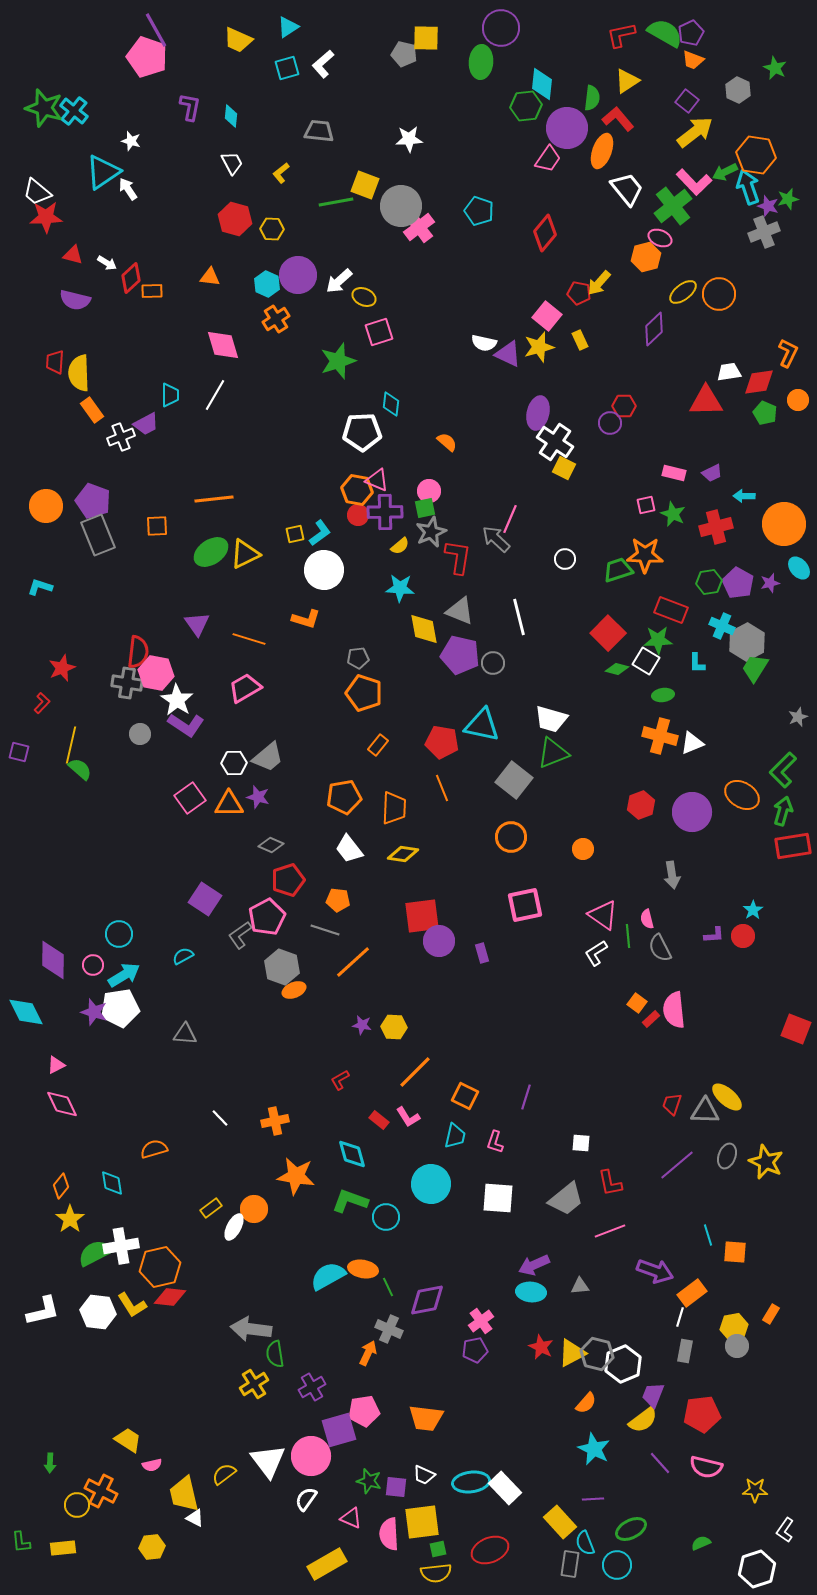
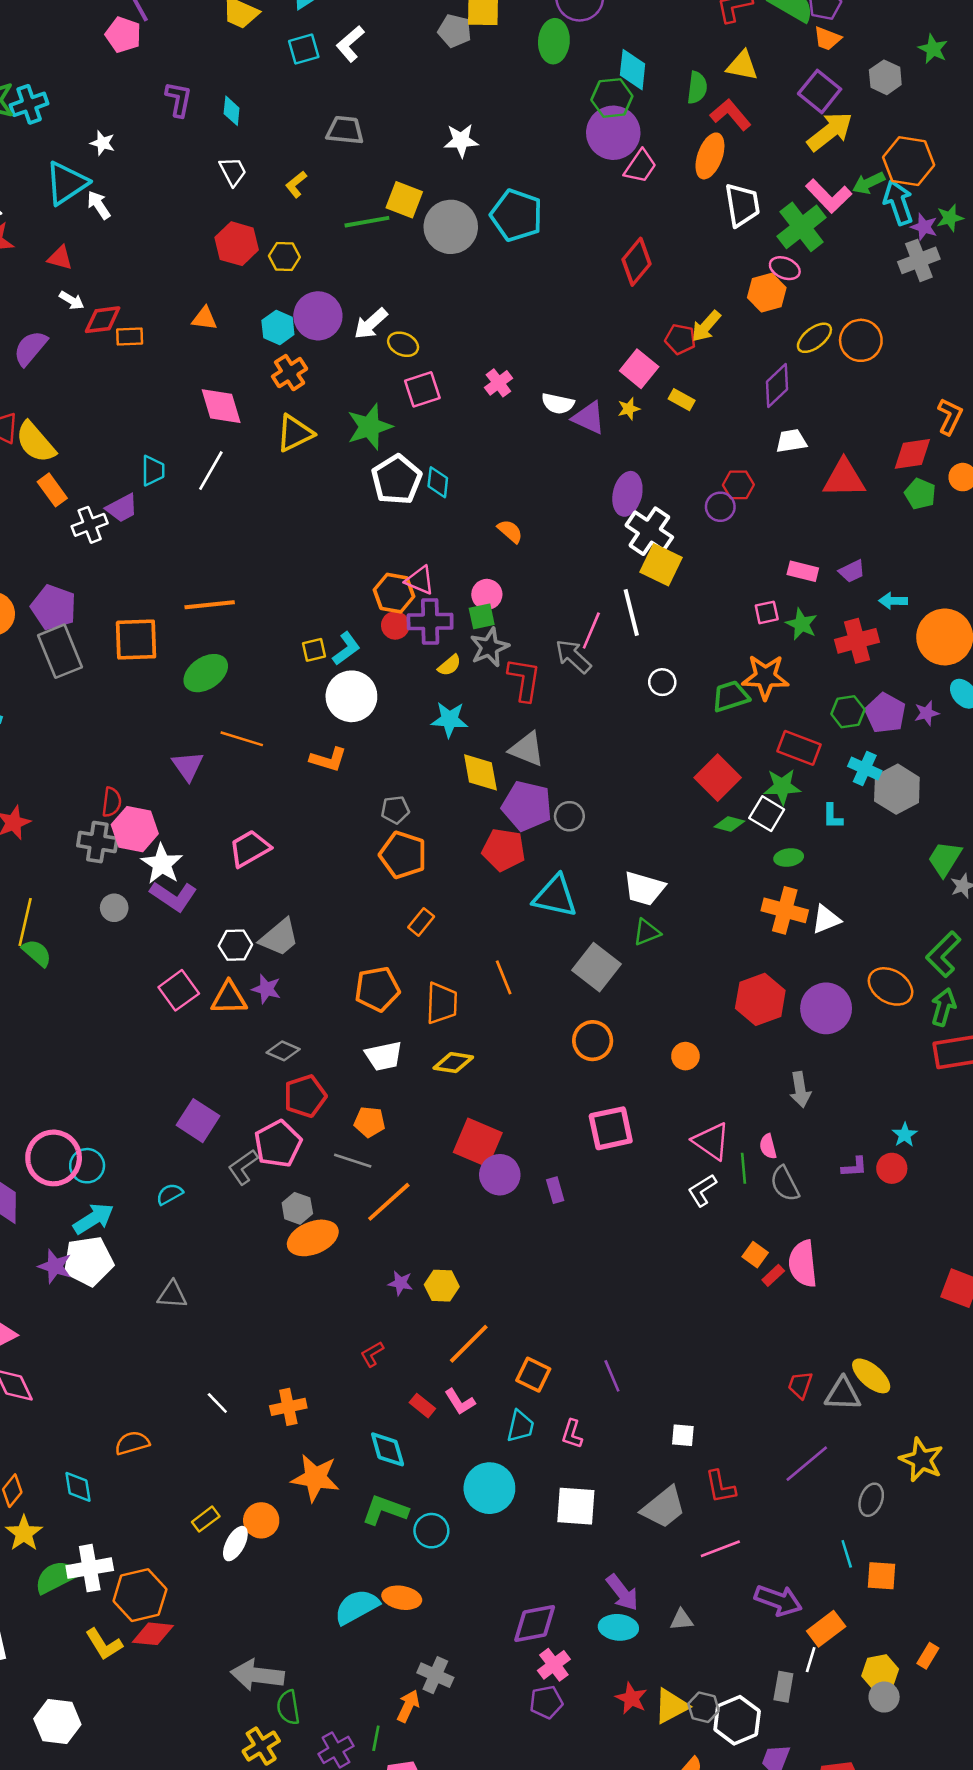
pink pentagon: (147, 57) -> (123, 35), size x0.7
yellow triangle: (627, 81) -> (742, 66), turned 44
purple square: (687, 101) -> (820, 91), size x1.4
cyan cross: (74, 111) -> (29, 104), turned 32
purple circle: (567, 128) -> (613, 133), moved
white trapezoid: (627, 189) -> (742, 205), turned 30
cyan pentagon: (479, 211) -> (517, 215), moved, size x1.4
pink cross: (419, 227) -> (498, 383), moved, size x0.7
red triangle: (73, 255) -> (60, 258), moved
red diamond: (131, 278) -> (103, 320), turned 36
purple semicircle: (75, 300) -> (30, 348), turned 116
yellow rectangle: (580, 340) -> (682, 400), turned -36
yellow star: (539, 347) -> (629, 409), size x0.6
white trapezoid: (729, 372) -> (791, 441), moved
yellow semicircle: (79, 373) -> (36, 442), turned -39
white pentagon: (362, 432) -> (397, 480), moved, turned -30
yellow square: (564, 468) -> (661, 565), size x1.4
orange square: (157, 526) -> (136, 640), size x1.6
yellow triangle: (245, 554) -> (295, 433), moved
white line: (519, 617) -> (631, 612), moved
orange line: (249, 639) -> (242, 739), moved
red semicircle: (138, 652) -> (112, 802), size x0.7
green trapezoid: (755, 668) -> (945, 859), moved
red pentagon: (442, 742) -> (504, 850), moved
green triangle: (553, 753) -> (647, 932), size x0.7
red hexagon: (641, 805) -> (760, 999), size x1.4
white trapezoid: (349, 849) -> (384, 1056), turned -64
red square: (422, 916) -> (478, 1142), turned 30
pink circle: (93, 965) -> (54, 1158), moved, size x2.0
gray hexagon: (282, 967) -> (297, 1208), size x0.7
orange ellipse: (294, 990) -> (313, 1238), size x1.6
purple line: (526, 1097) -> (612, 1376), turned -40
gray ellipse: (727, 1156) -> (871, 1500), moved
purple arrow: (534, 1265) -> (622, 1593), turned -104
green line: (388, 1287) -> (376, 1738), moved, turned 36
purple diamond: (427, 1300) -> (535, 1624), moved
white hexagon: (98, 1312) -> (57, 1722), moved
gray rectangle: (685, 1351) -> (783, 1687), moved
gray hexagon: (597, 1354) -> (704, 1707), size x0.7

